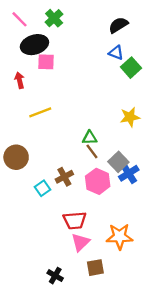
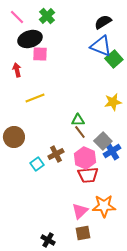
blue triangle: (116, 53) -> (101, 46), size x1.6
red trapezoid: (75, 220) -> (88, 175), moved
pink triangle: (80, 242) -> (80, 211), moved

